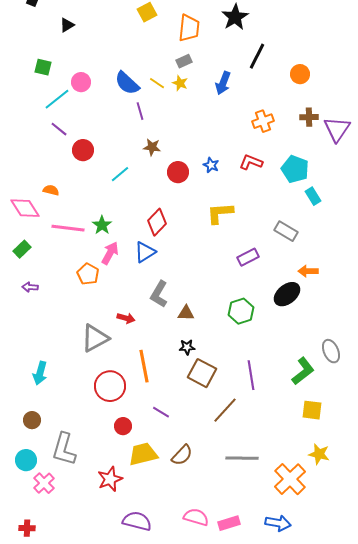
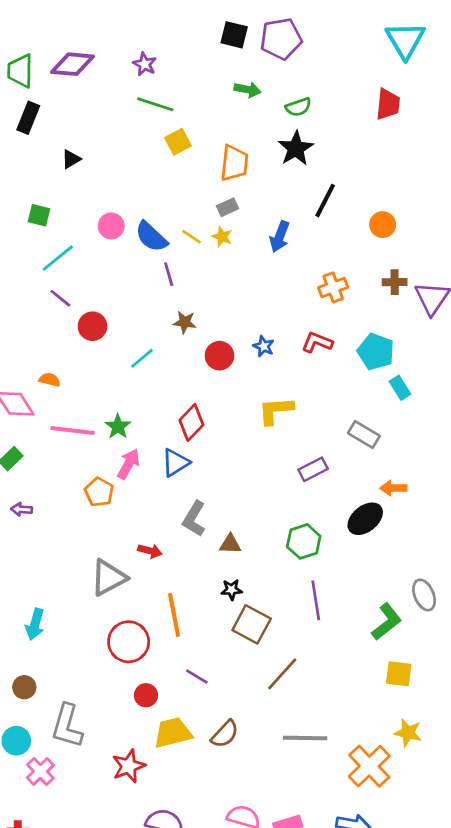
pink circle: (81, 82) -> (111, 226), moved
purple line: (251, 375) -> (316, 600), moved

